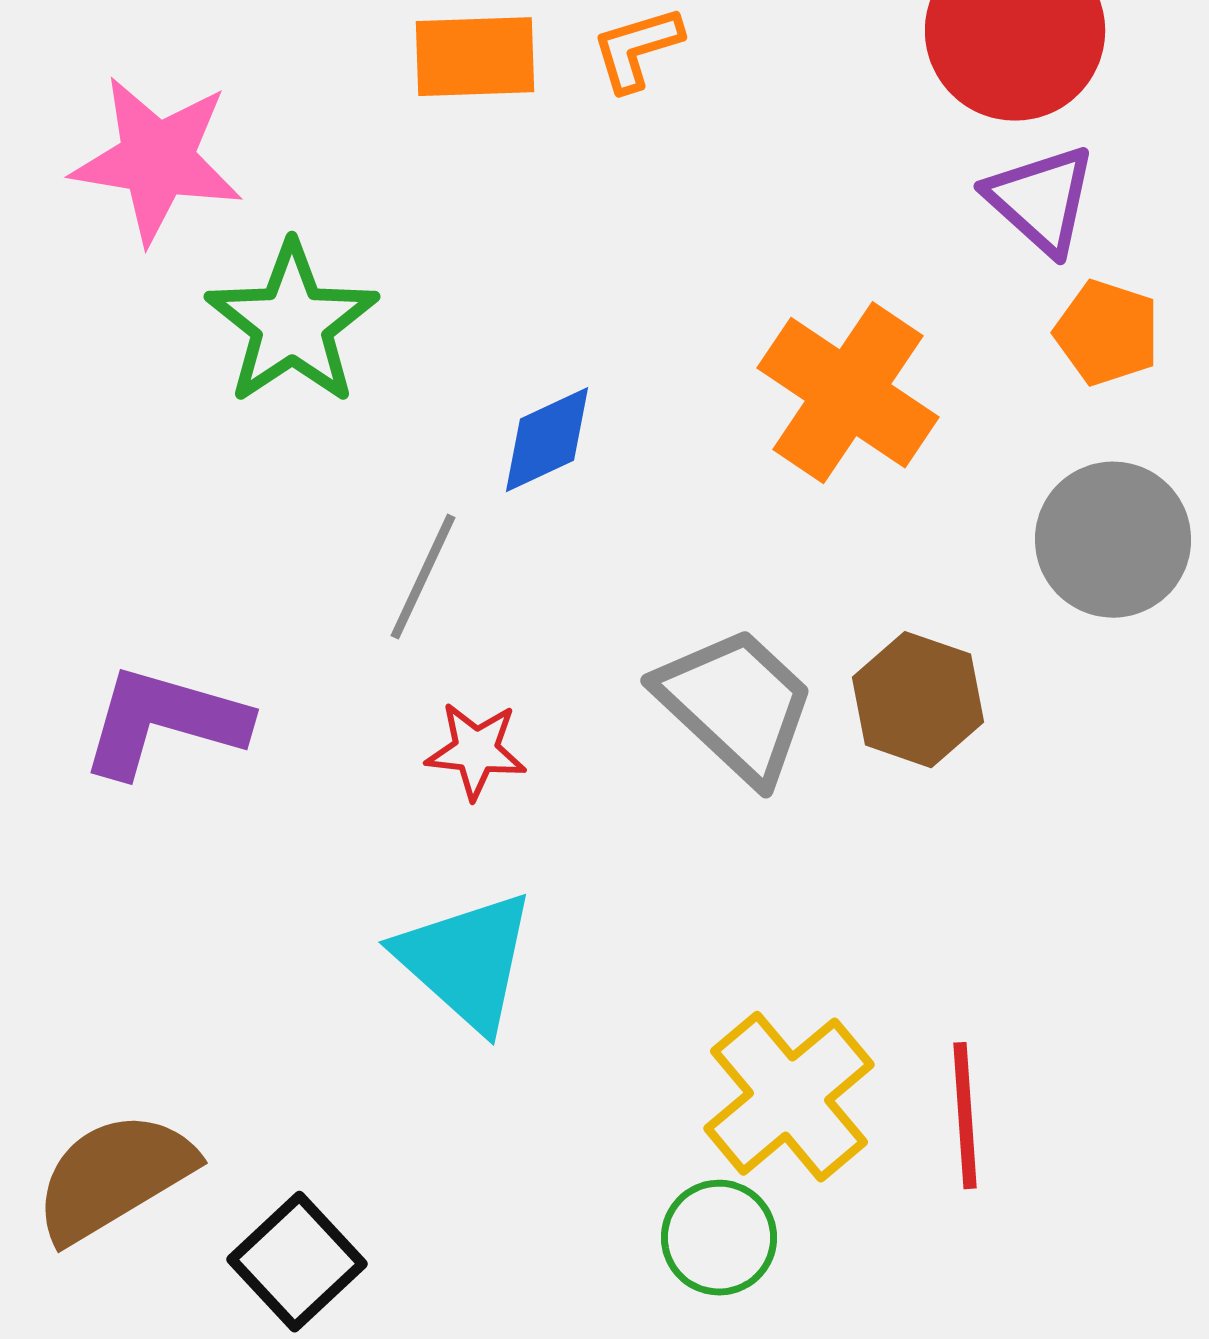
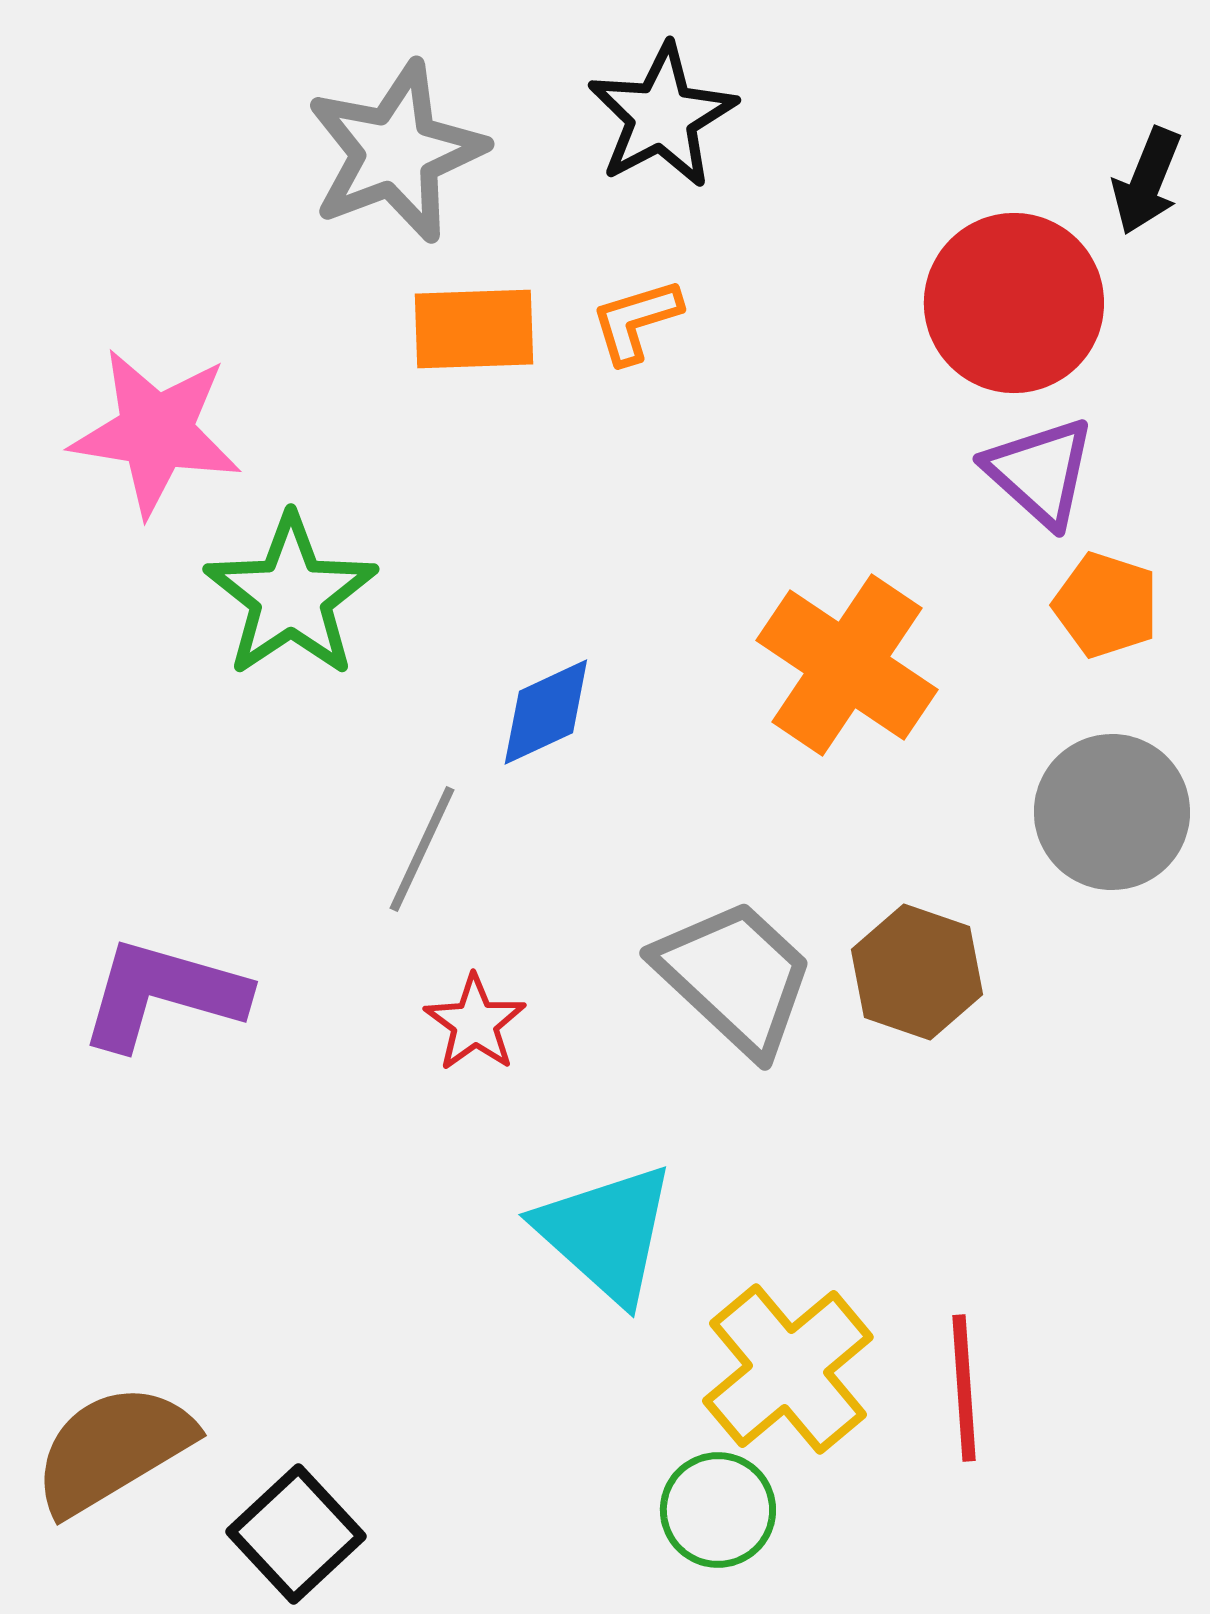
red star: (476, 751) -> (475, 1023), turned 30
cyan triangle: (466, 961) -> (606, 1233), moved

